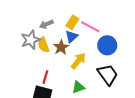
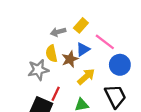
yellow rectangle: (72, 22) -> (81, 25), moved
gray star: (31, 40) -> (38, 70), moved
red line: (45, 77) -> (56, 94), moved

